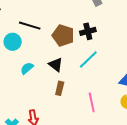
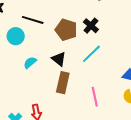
black cross: (88, 31) -> (91, 26), turned -35
brown rectangle: (60, 88) -> (63, 83), size x1.5

